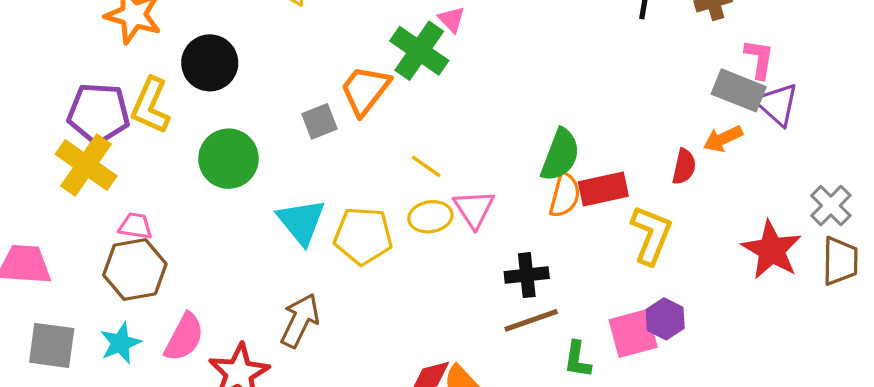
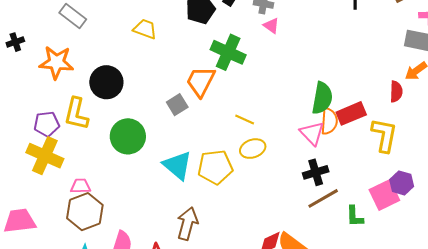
pink triangle: (452, 19) -> (271, 26), moved
purple pentagon: (98, 113) -> (47, 124), size x0.7
pink triangle: (474, 209) -> (312, 133), moved

